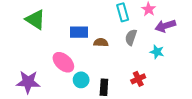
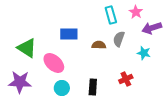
green triangle: (35, 20) -> (27, 48), moved
brown semicircle: (101, 42) -> (99, 45), moved
cyan circle: (81, 80) -> (62, 88), moved

